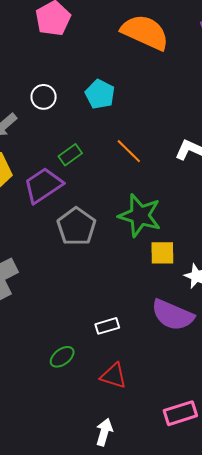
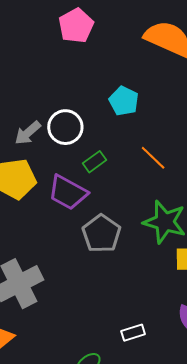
white circle: (44, 97) -> (65, 127), moved, size x1.4
purple trapezoid: (43, 185) -> (68, 193), turned -117

